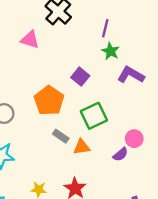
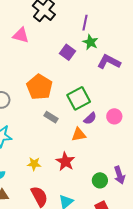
purple square: (80, 77) -> (68, 52), moved
orange triangle: (82, 147) -> (79, 134), moved
purple semicircle: (120, 154) -> (90, 118), moved

